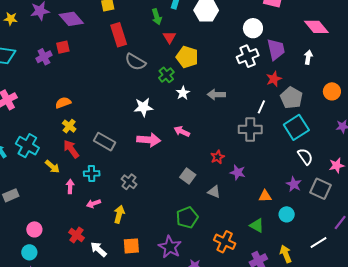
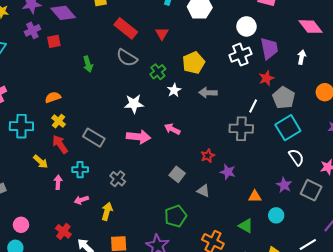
green arrow: (157, 17) -> (88, 64), moved
red rectangle: (119, 35) -> (126, 28), moved, turned -35
purple cross: (44, 57) -> (32, 30), moved
yellow pentagon: (187, 57) -> (194, 63), moved, turned 30
cyan cross: (27, 146) -> (21, 126), moved, turned -30

